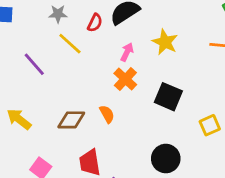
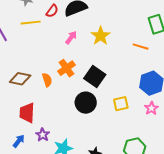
yellow line: (70, 44) -> (31, 23), turned -60
orange cross: (125, 79) -> (67, 68), moved
black circle: (166, 159) -> (86, 103), moved

